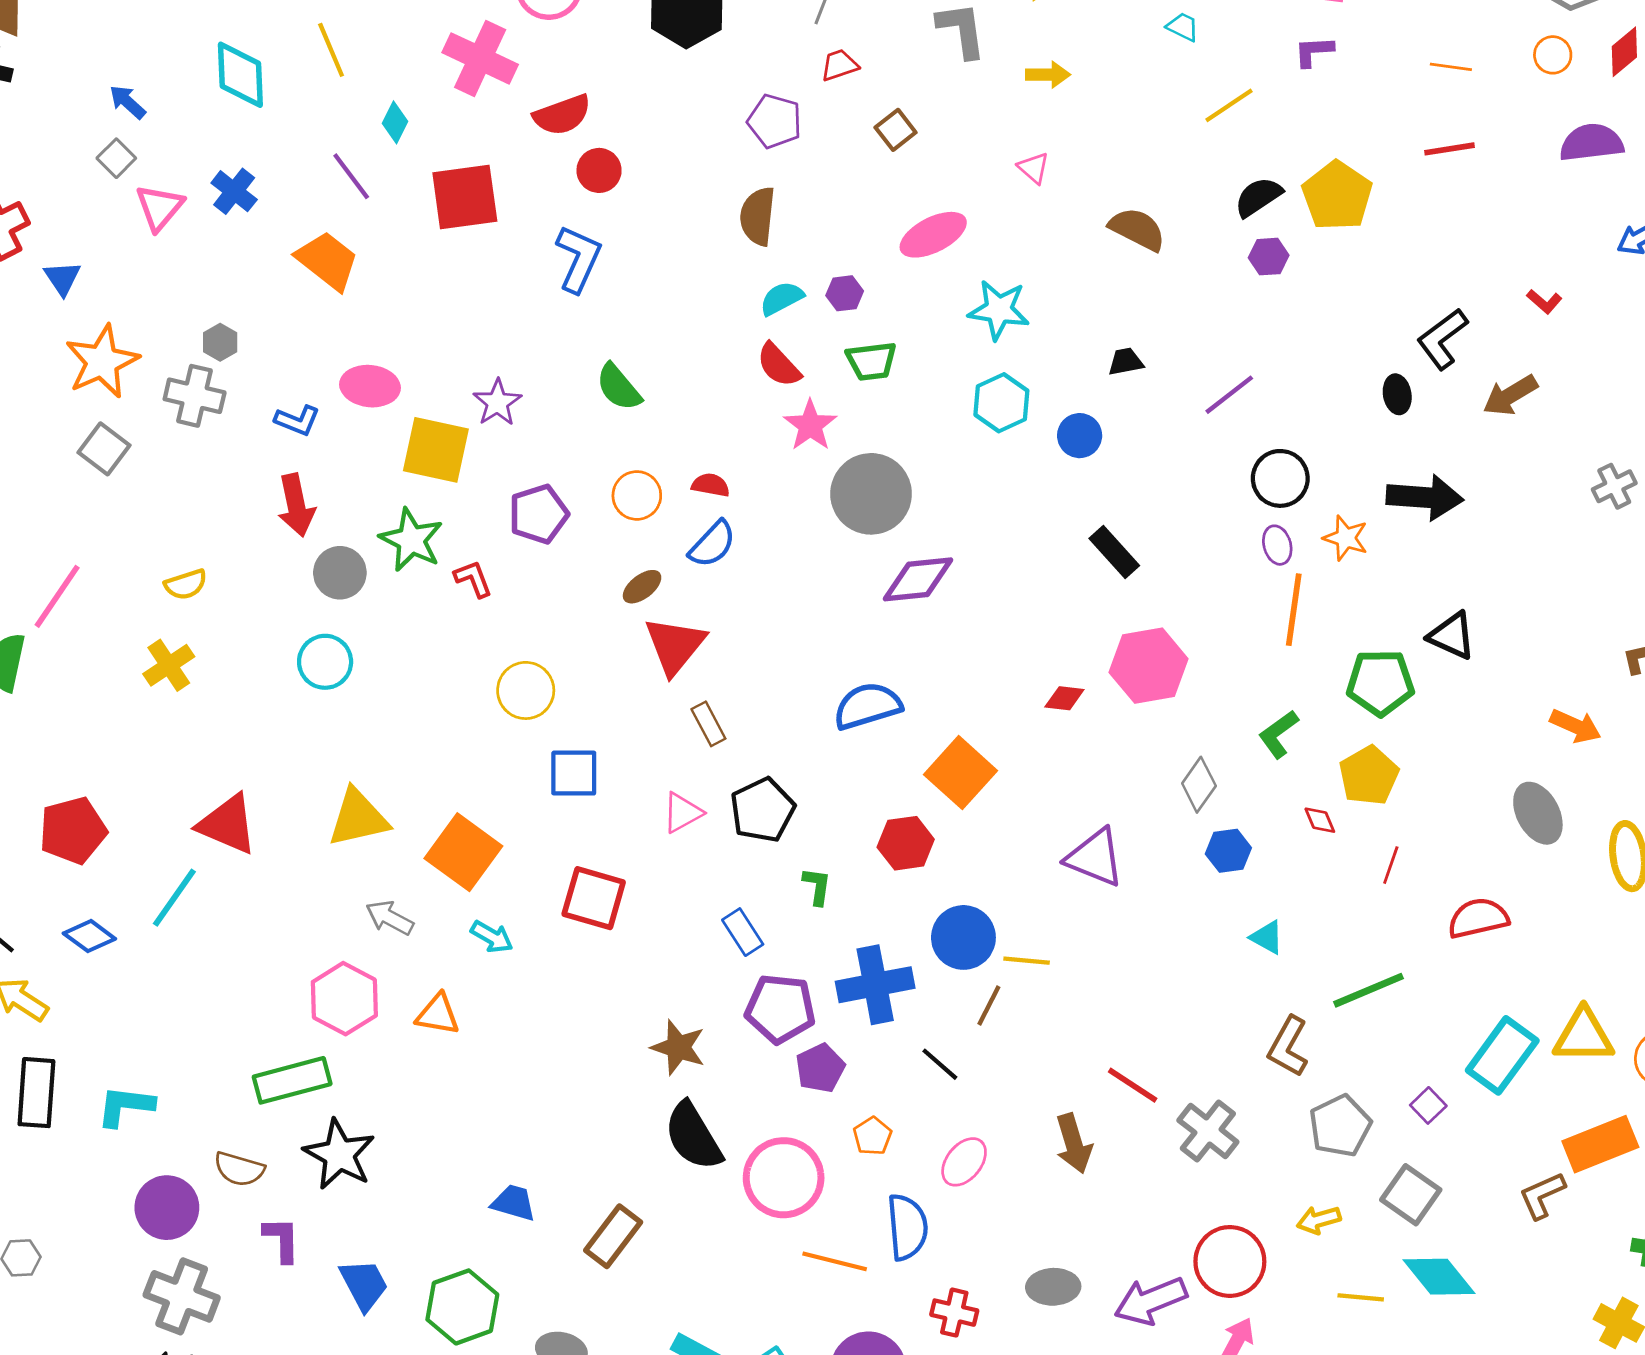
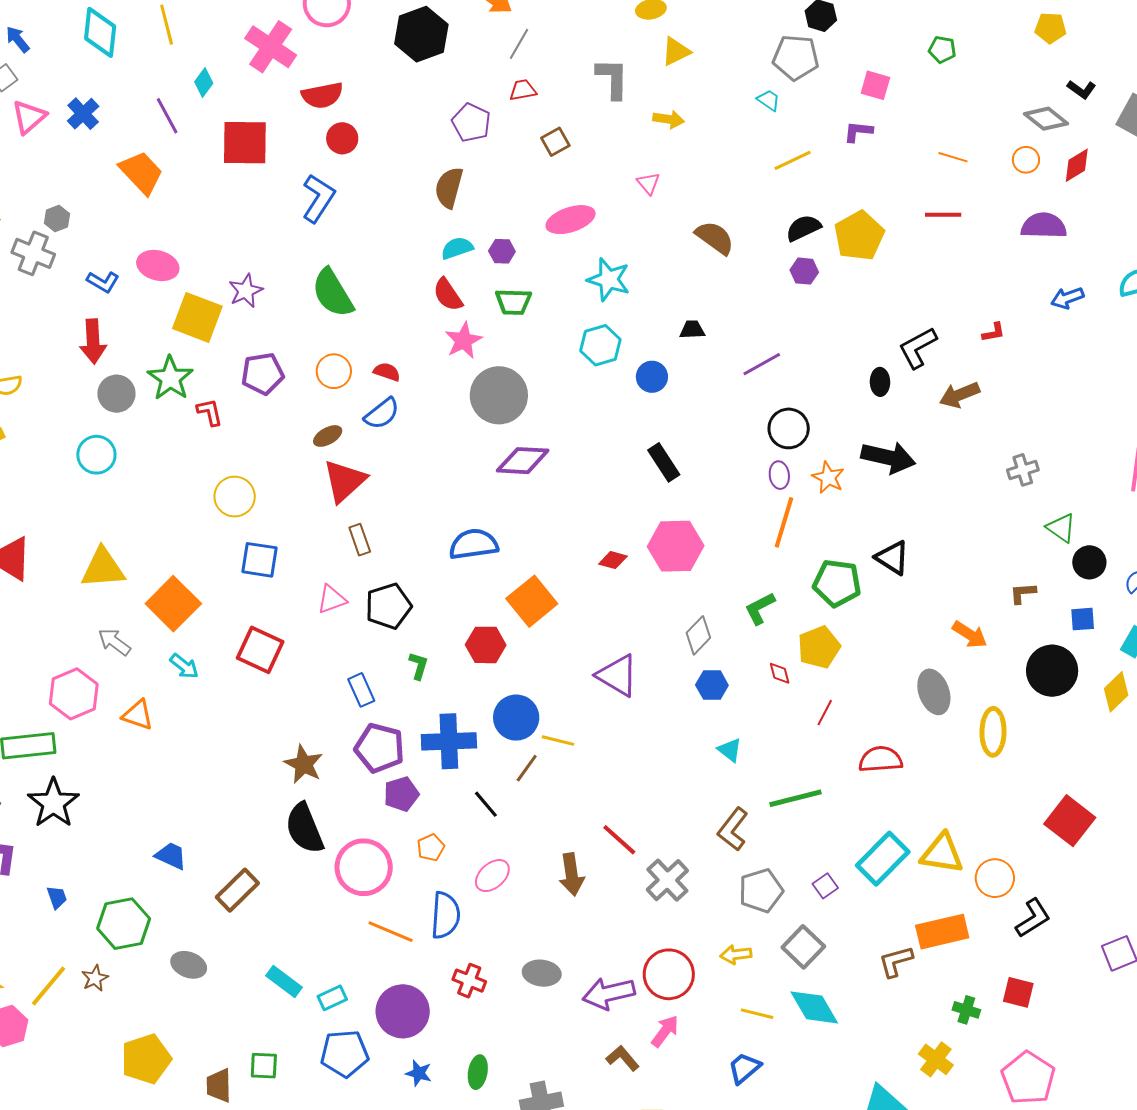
red L-shape: (1544, 301) -> (994, 332), turned -60
green semicircle: (619, 387) -> (333, 293), size x1.4
blue trapezoid: (364, 1285) -> (57, 897), size x0.6

